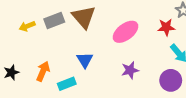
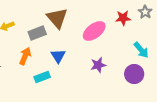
gray rectangle: (54, 20) -> (37, 33), moved
red star: (166, 27) -> (123, 18), moved
orange arrow: (43, 71) -> (25, 56), moved

